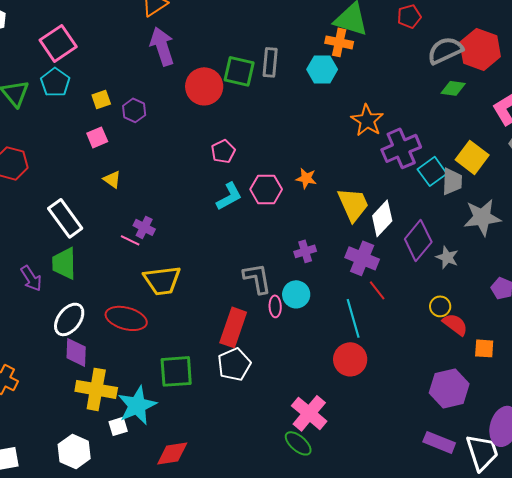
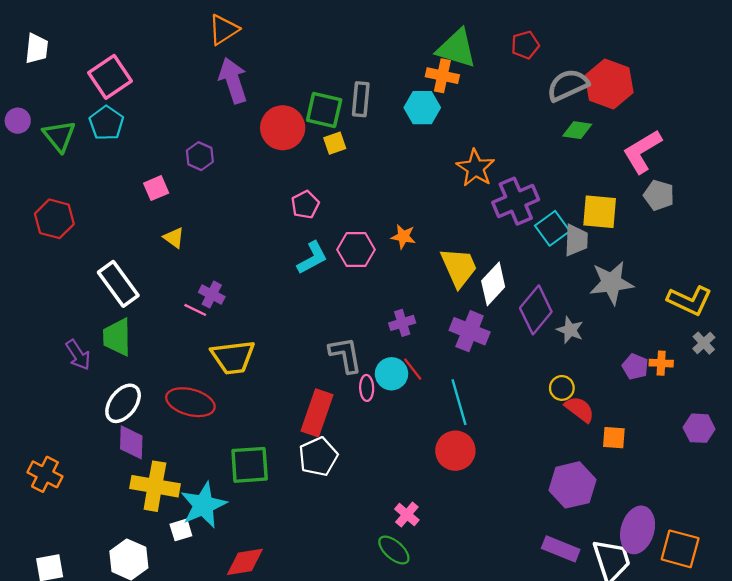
yellow square: (101, 99) -> (335, 143), moved
yellow square: (472, 157) -> (600, 212), turned -32
red line: (377, 290) -> (413, 369), moved
pink cross: (309, 413) -> (407, 515), size x0.6

